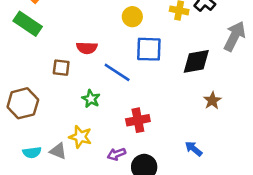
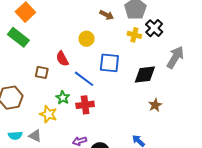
yellow circle: (132, 17) -> (87, 39), moved
red semicircle: (87, 48) -> (62, 59), turned 56
red cross: (138, 120) -> (85, 105), moved
yellow star: (80, 137) -> (48, 114), moved

